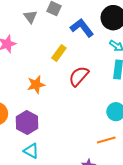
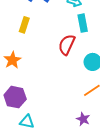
red semicircle: (79, 76) -> (67, 45), moved

